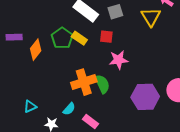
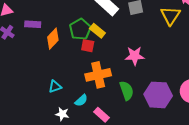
red square: (106, 37) -> (88, 46), moved
green semicircle: (102, 84) -> (127, 91), moved
cyan triangle: (30, 106) -> (55, 87), moved

